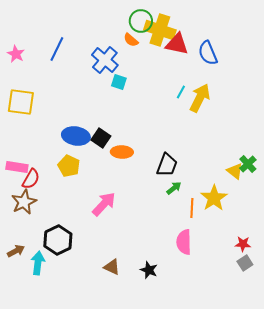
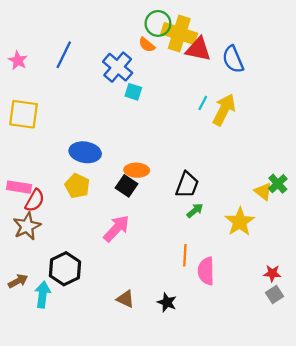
black square: (101, 138) -> (127, 186), moved
orange line: (192, 208) -> (185, 255), moved

